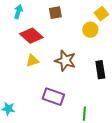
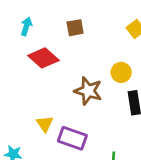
yellow circle: (90, 30) -> (121, 72), moved
yellow triangle: (32, 61) -> (45, 124), moved, turned -48

